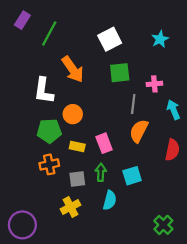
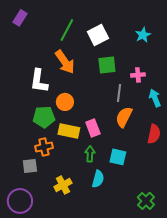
green line: (49, 34) -> (67, 30), moved
yellow rectangle: (77, 147) -> (69, 131), size x1.5
cyan square: (132, 176) -> (118, 157), turned 30
gray square: (77, 179) -> (30, 166), moved

